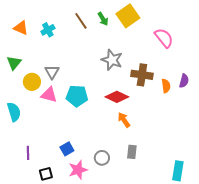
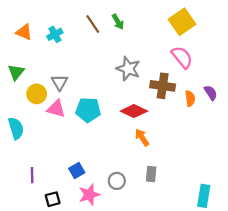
yellow square: (128, 16) -> (182, 22), moved
pink semicircle: (164, 38) -> (182, 57), moved
purple semicircle: (184, 81) -> (211, 93), turned -48

